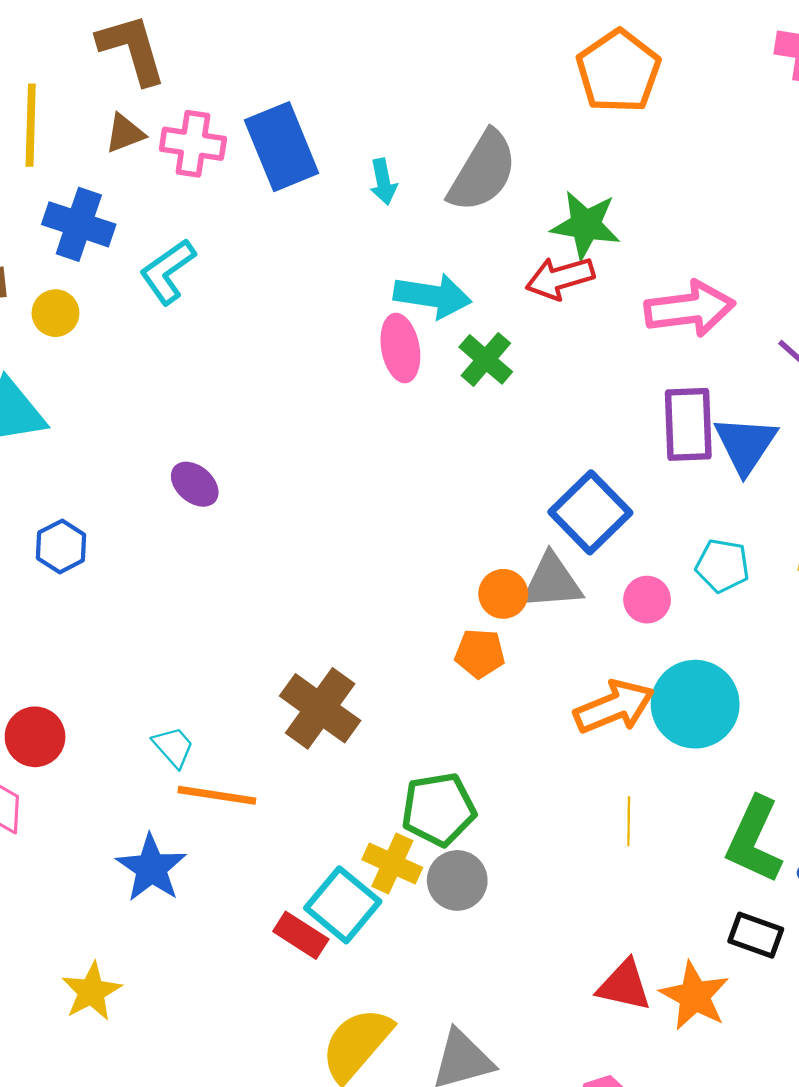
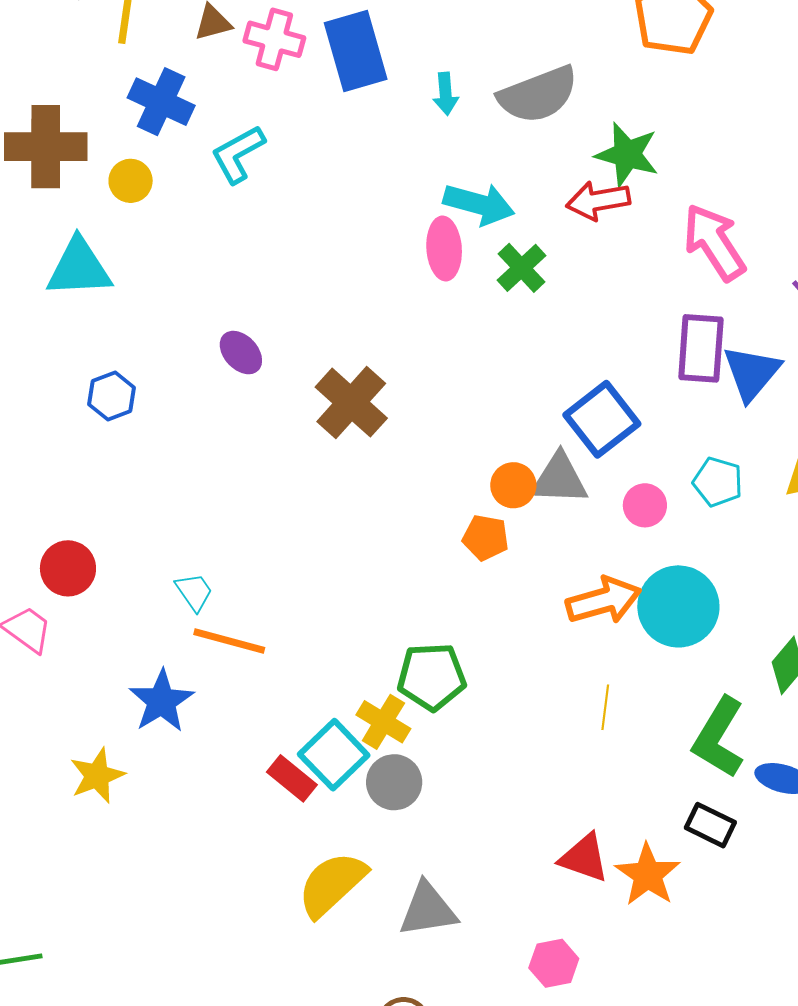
gray semicircle: (483, 171) -> (538, 95), turned 32
pink arrow: (690, 309) -> (714, 242), turned -122
brown cross: (320, 708) -> (351, 403), moved
gray circle: (457, 880) -> (394, 782), moved
yellow star: (91, 992) -> (97, 776), moved

